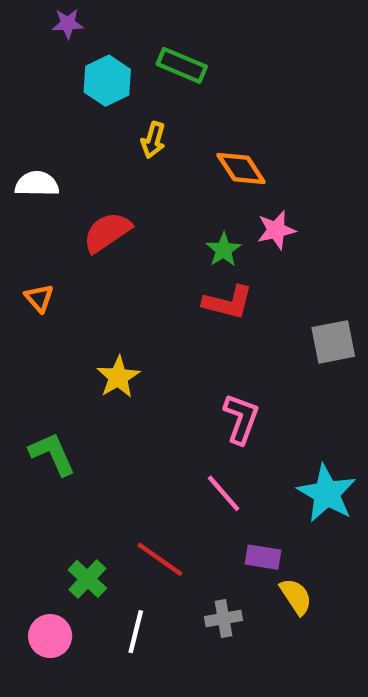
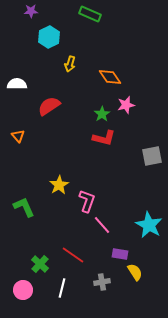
green rectangle: (182, 65) -> (90, 14), moved
yellow star: (118, 377) -> (59, 185), moved
pink L-shape: (241, 419) -> (87, 201), moved

